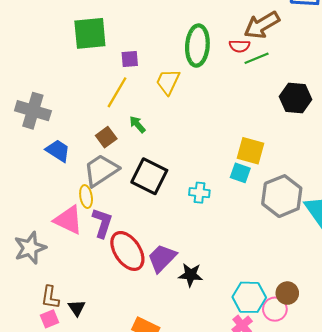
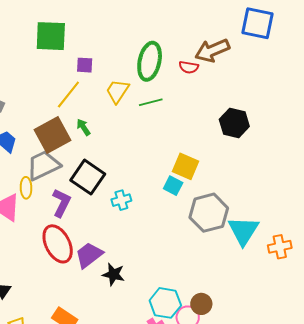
green line: (257, 58) -> (151, 102), moved
brown square: (106, 137) -> (53, 135), size x1.8
cyan cross: (199, 193) -> (121, 200), moved, turned -30
purple L-shape: (102, 223) -> (61, 203), moved

